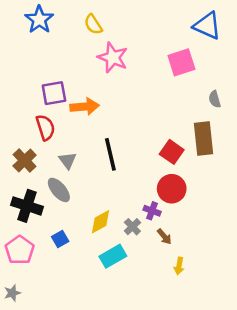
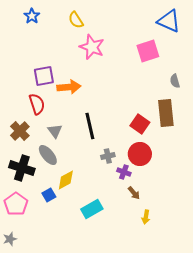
blue star: (39, 20) -> (32, 16), size x0.7
yellow diamond: (101, 222) -> (66, 180), moved
gray cross: (132, 227) -> (108, 156), moved, turned 32

